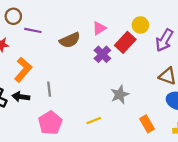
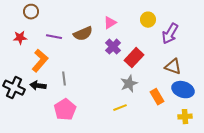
purple line: (33, 30) -> (54, 37), moved
red rectangle: (125, 42) -> (134, 58), moved
yellow line: (94, 121) -> (120, 108), moved
orange rectangle: (147, 124) -> (157, 97), moved

